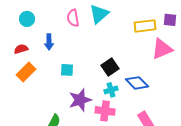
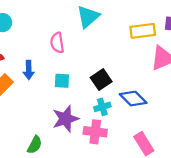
pink semicircle: (73, 18) -> (57, 43), moved
blue arrow: (49, 42) -> (29, 70), moved
cyan square: (67, 70) -> (62, 81), moved

